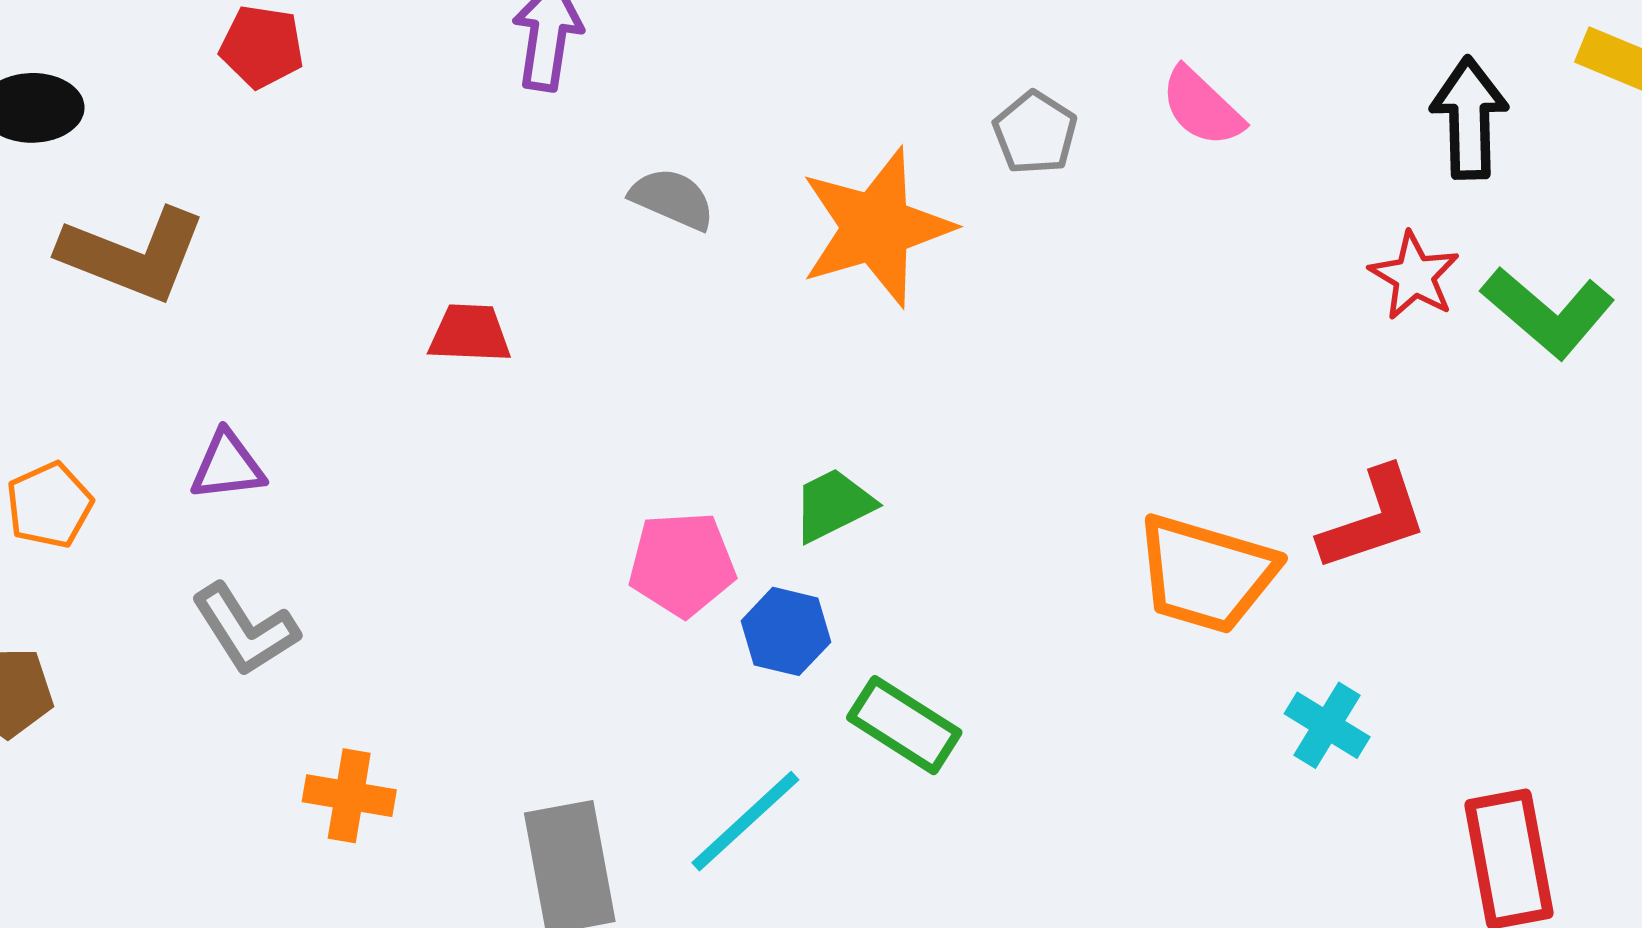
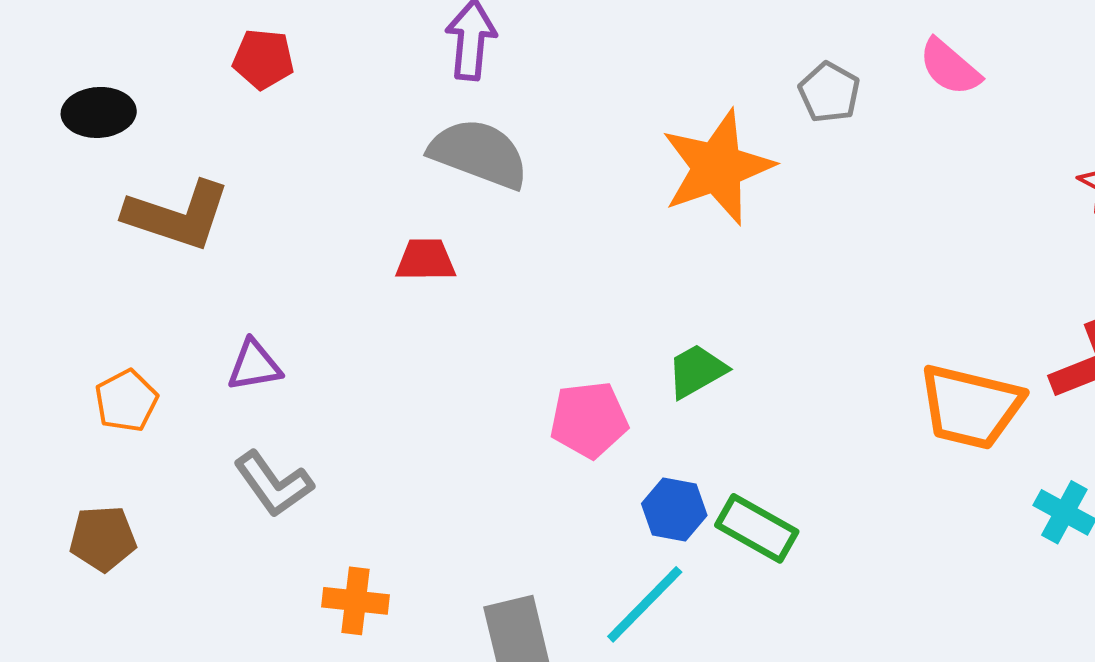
gray semicircle: (672, 199) -> (479, 154), moved, size x1.6
blue hexagon: (786, 631) -> (674, 510), moved

